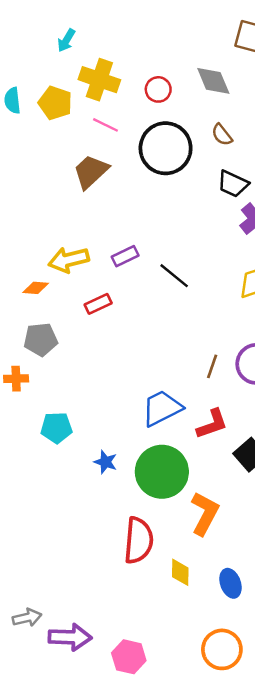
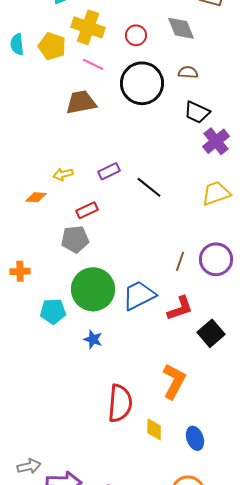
brown semicircle: (222, 135) -> (188, 72), turned 132
brown trapezoid: (91, 172) -> (81, 102), turned 32
yellow arrow: (69, 260) -> (63, 174), size x0.6
gray pentagon: (41, 339) -> (75, 239), moved
green circle: (162, 472) -> (93, 289), moved

